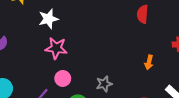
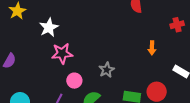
gray star: (104, 84) -> (107, 70), moved

